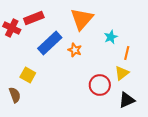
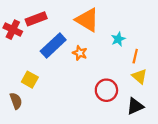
orange triangle: (82, 19) -> (87, 20), turned -40
yellow triangle: (122, 73) -> (139, 76), moved, turned -42

